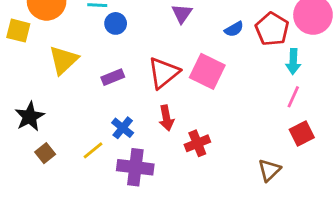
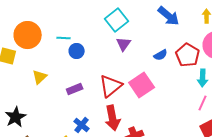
yellow triangle: (63, 60) -> (40, 77), size x0.7
pink square: (207, 71) -> (142, 85), turned 30
red arrow: (166, 118) -> (113, 118), size x1.4

